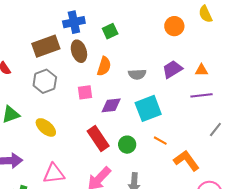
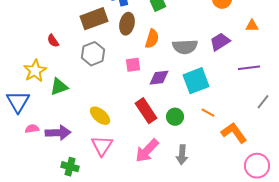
brown ellipse: (79, 51) -> (127, 24), turned 30
orange triangle: (201, 70) -> (252, 26), moved
gray semicircle: (137, 74) -> (185, 47), size x1.4
yellow ellipse: (46, 127) -> (100, 116), moved
pink triangle: (54, 174) -> (102, 146), turned -50

